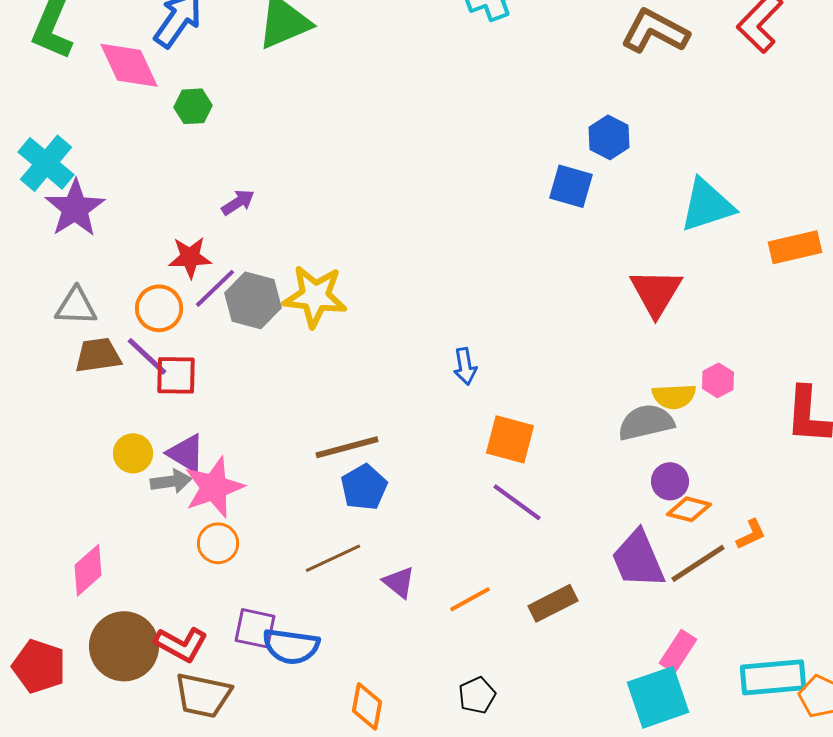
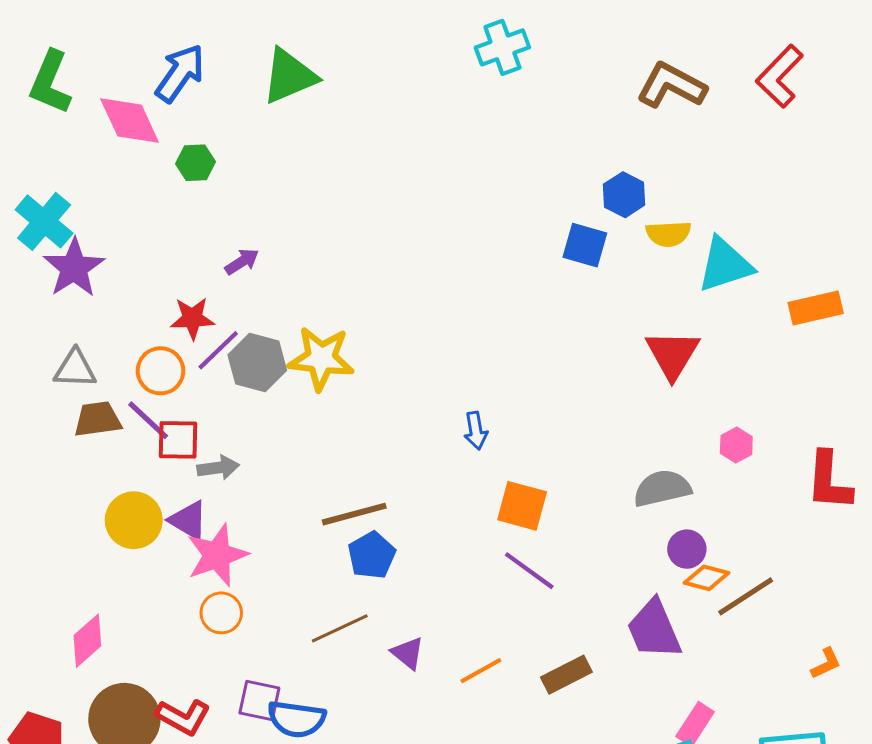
yellow semicircle: (674, 396) -> (668, 234), moved
yellow circle: (133, 453) -> (134, 520), size x1.4
gray arrow: (171, 481) -> (218, 468), moved
orange L-shape: (751, 534) -> (826, 663), moved
brown line: (698, 563) -> (746, 596), moved

